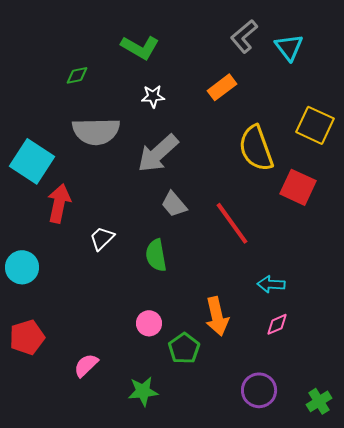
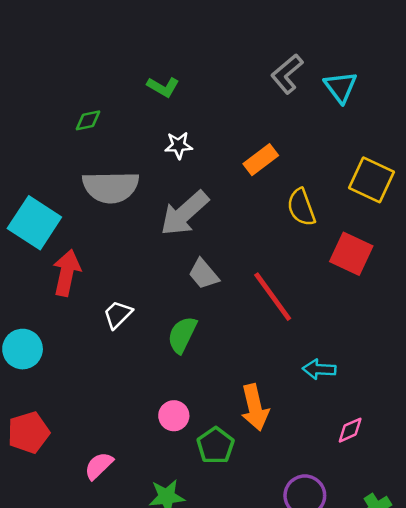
green L-shape: (140, 47) -> (163, 87), size x0.7
orange rectangle: (222, 87) -> (261, 160), moved
yellow semicircle: (256, 148) -> (301, 207), size x0.7
green semicircle: (156, 255) -> (182, 335), turned 36
pink diamond: (277, 324) -> (350, 430), moved

